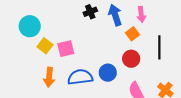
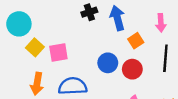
pink arrow: (141, 14) -> (161, 23), moved
blue circle: (108, 73) -> (108, 63), moved

